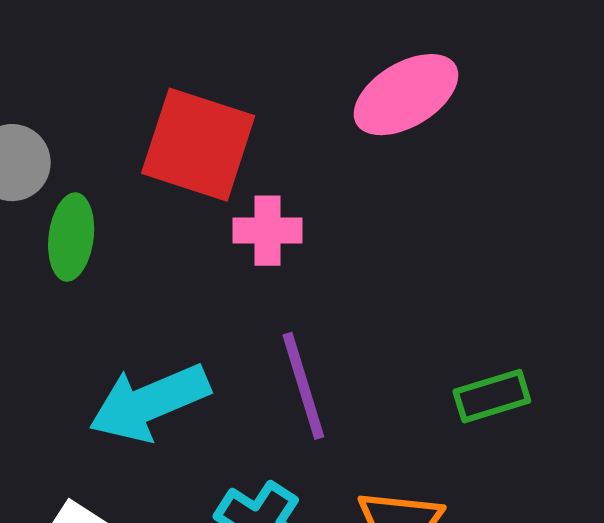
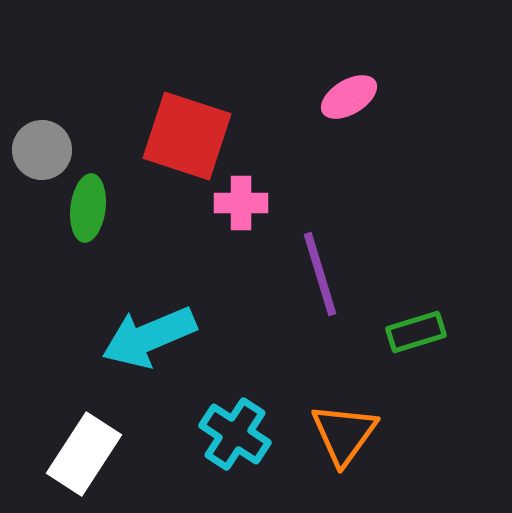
pink ellipse: (406, 95) -> (349, 97), size x0.7
purple line: (303, 386) -> (320, 274), moved

